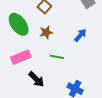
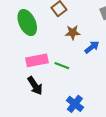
brown star: (46, 32) -> (73, 33), moved
pink rectangle: (21, 57) -> (37, 60), moved

